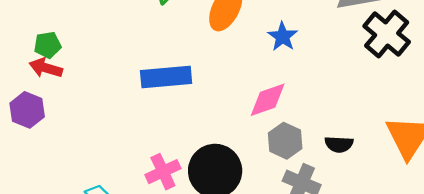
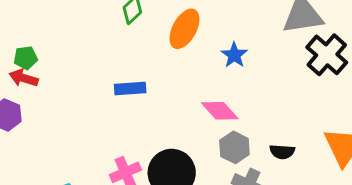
blue rectangle: (166, 77) -> (130, 89), size x0.7
pink diamond: (268, 100) -> (220, 111), turned 66

